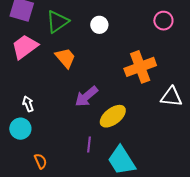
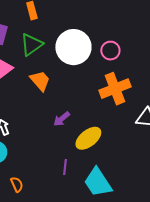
pink circle: (163, 21) -> (110, 51), moved
white circle: (99, 25) -> (73, 47), size x2.0
purple arrow: (86, 96) -> (62, 119), size x0.7

